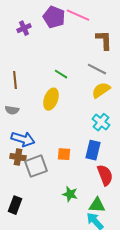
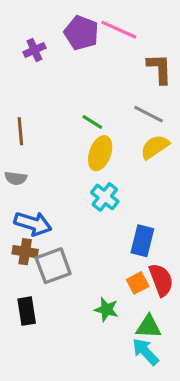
yellow ellipse: (51, 99) -> (100, 153), moved
cyan cross: (101, 122) -> (105, 197), moved
orange square: (64, 154) -> (138, 283), moved, turned -32
black rectangle: (15, 205) -> (27, 311), moved, turned -30

